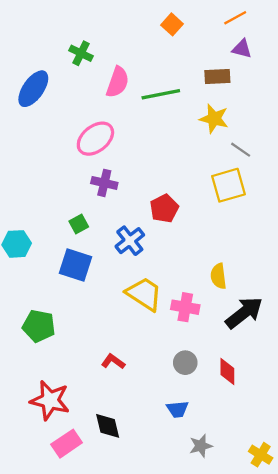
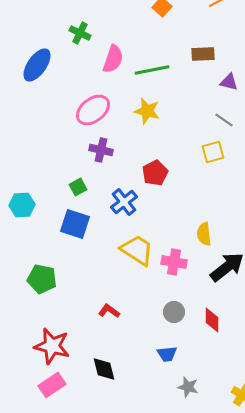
purple triangle: (242, 49) -> (229, 82), moved
yellow star: (214, 119) -> (147, 111), moved
yellow square: (228, 185) -> (213, 152), size x0.7
pink rectangle: (67, 444) -> (52, 385), moved
gray star: (201, 446) -> (188, 387), turned 30

